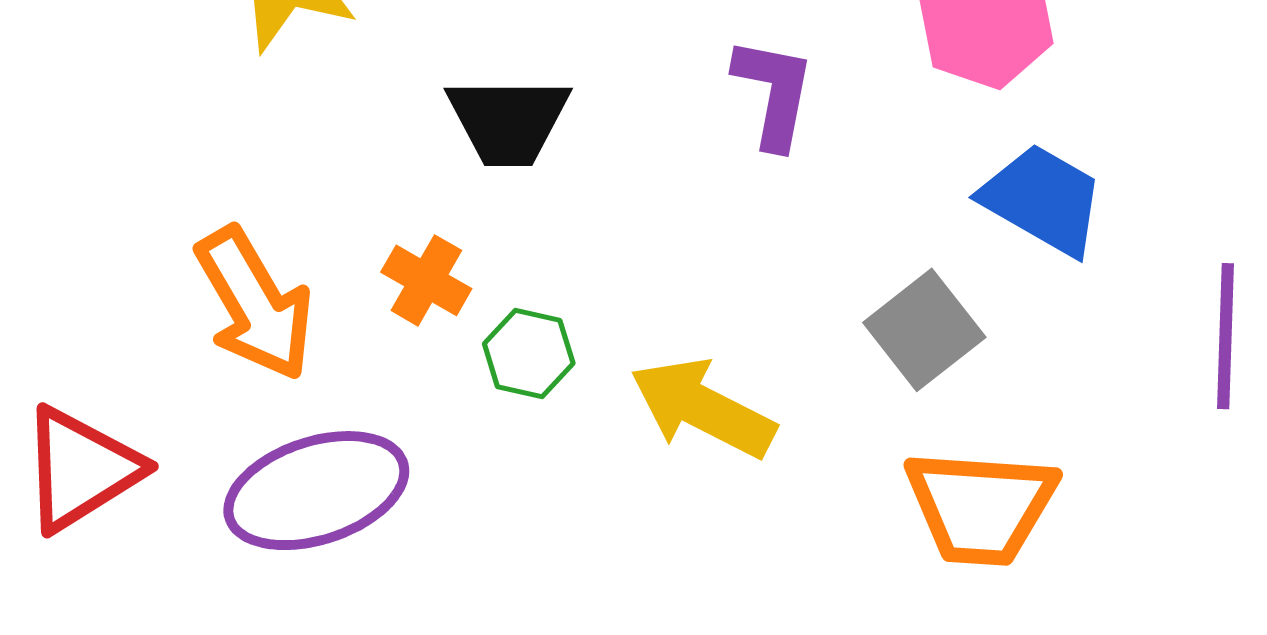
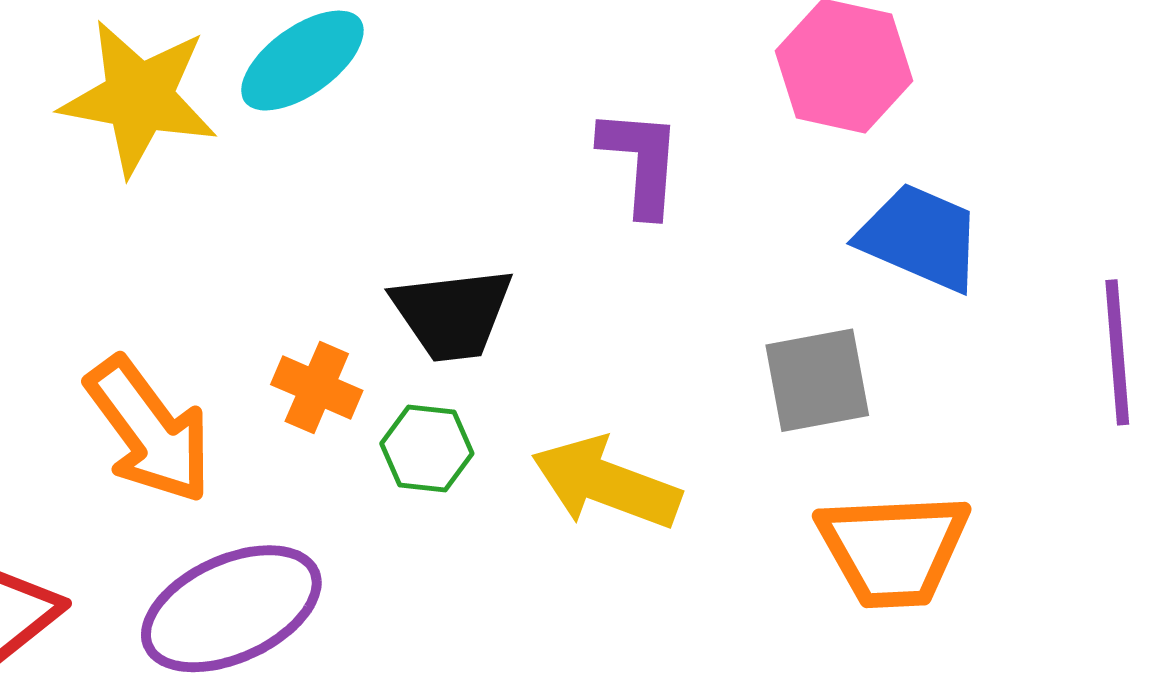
black trapezoid: (508, 121) -> (452, 314), moved
gray square: (924, 330) -> (817, 380), turned 34

